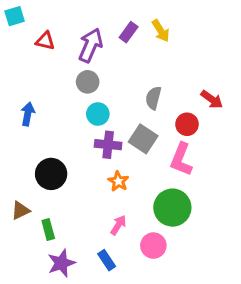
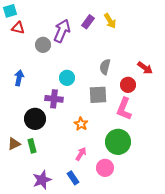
red triangle: (45, 41) -> (18, 28), moved
gray circle: (88, 82) -> (43, 45), moved
gray square: (143, 139) -> (98, 95), turned -36
purple cross: (108, 145) -> (54, 99), moved
green rectangle: (48, 229) -> (32, 146), moved

